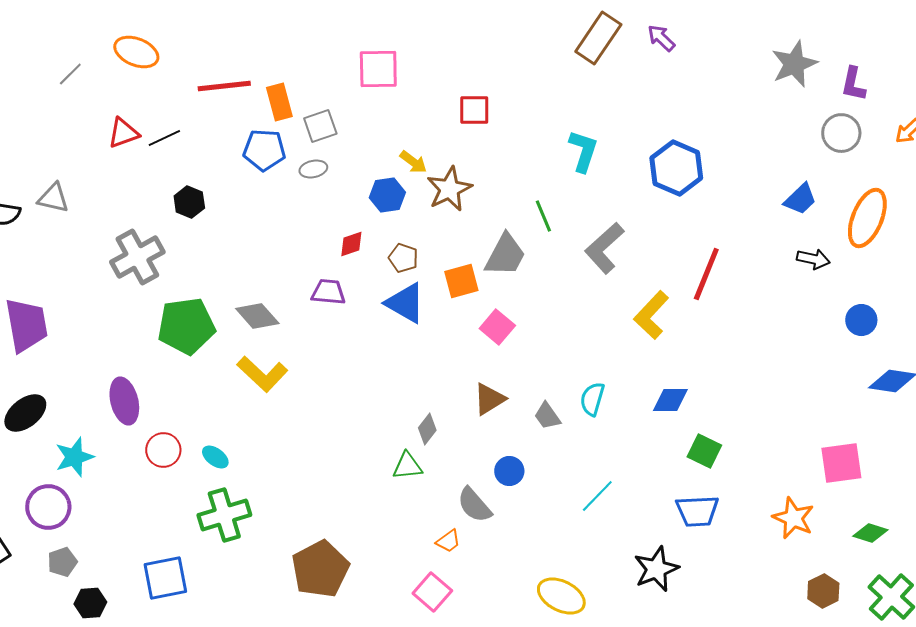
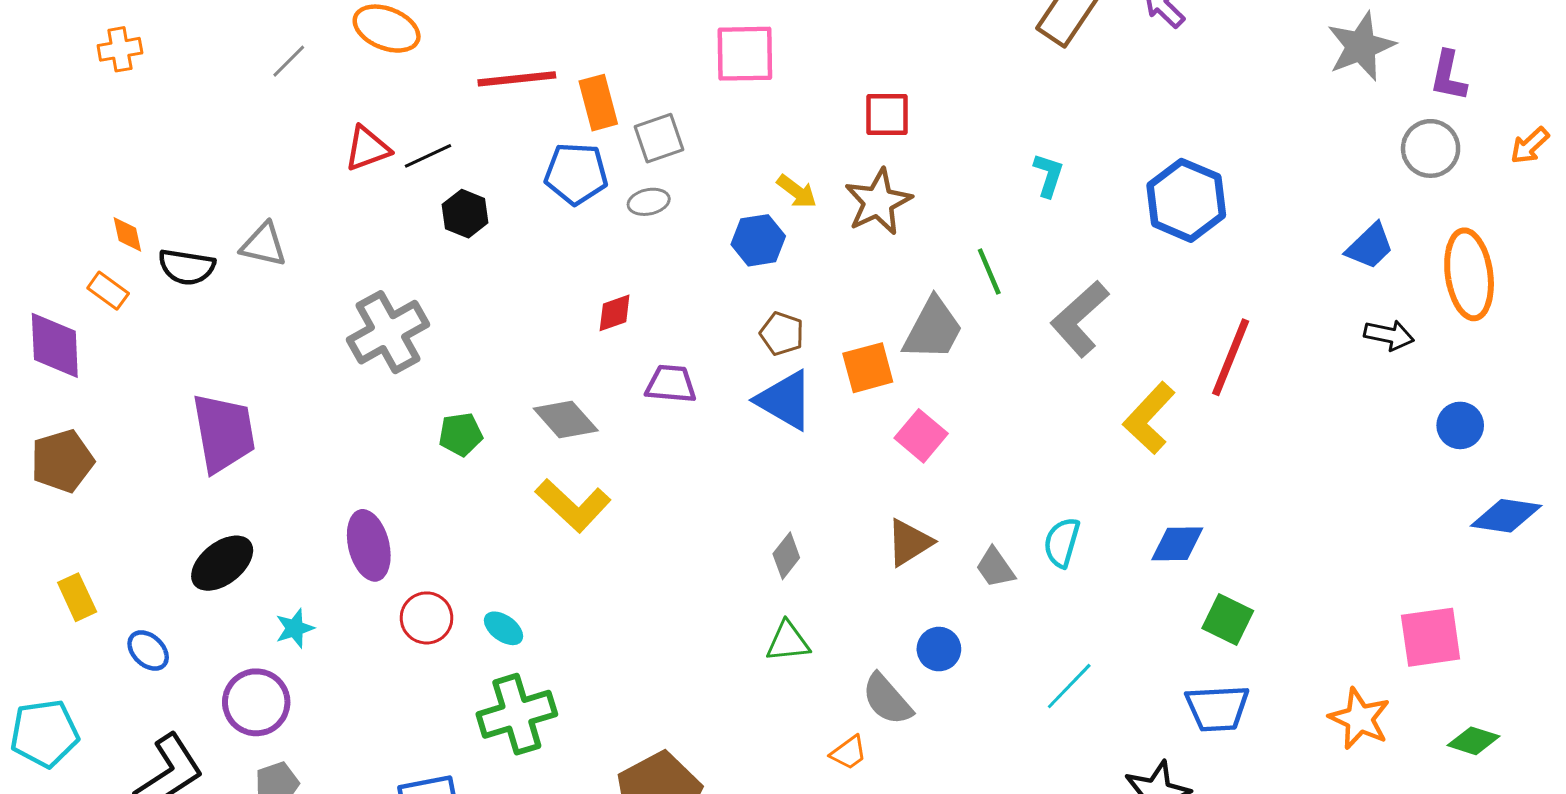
cyan L-shape: (583, 151) -> (1048, 175), size x0.7
brown star: (449, 189) -> (878, 202), moved
black hexagon: (189, 202) -> (465, 214), moved
orange ellipse: (867, 218) -> (1469, 274), turned -30
red diamond: (351, 244) -> (615, 313), moved
green pentagon: (186, 326) -> (461, 434), size x0.5
gray diamond: (427, 429) -> (786, 556), moved
cyan star: (74, 457) -> (295, 628), size x0.7

